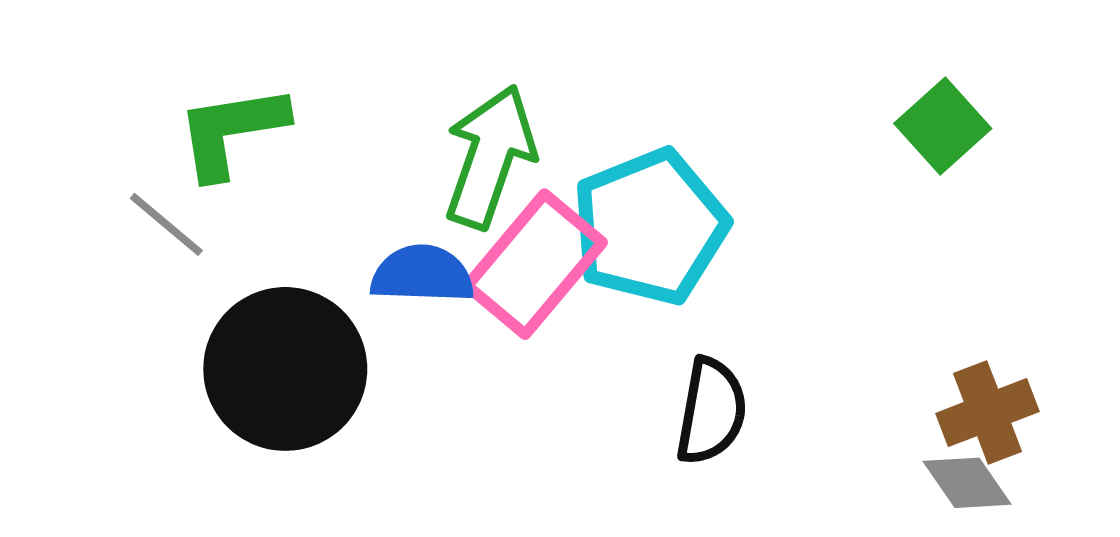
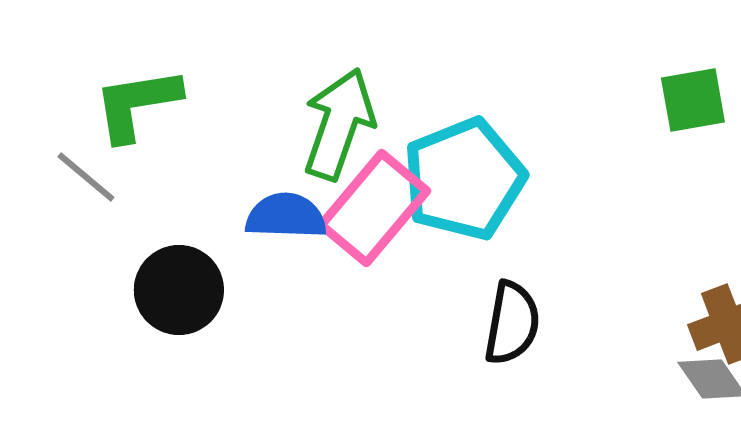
green square: (943, 126) -> (693, 100), turned 32
black circle: (285, 369) -> (179, 290), size x0.7

